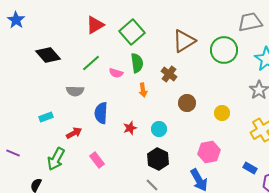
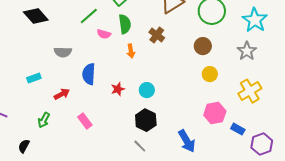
green line: (91, 63) -> (89, 16), moved
brown circle: (187, 103) -> (203, 46), moved
pink hexagon: (209, 152) -> (215, 113), moved
green arrow: (56, 159) -> (44, 120), size x0.7

